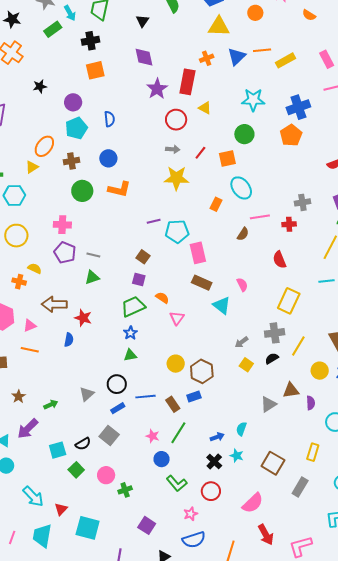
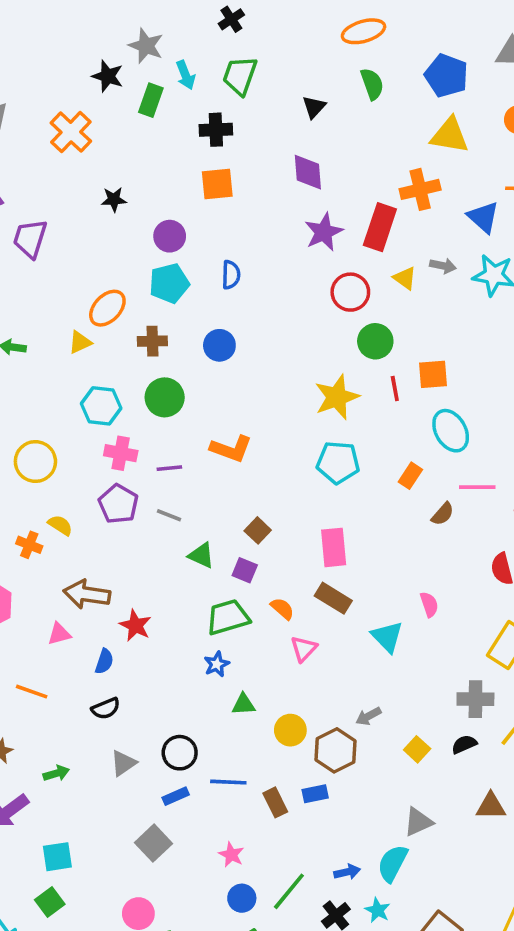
black star: (12, 19) -> (108, 76), moved
green rectangle: (53, 29) -> (151, 100), turned -42
blue triangle: (237, 56) -> (483, 217), moved, turned -42
orange cross: (207, 58) -> (420, 189), size x1.5
green circle: (244, 134) -> (375, 341), moved
gray arrow: (173, 149) -> (443, 266), moved
red line: (200, 153) -> (395, 389), moved, turned -56
yellow star: (176, 178) -> (337, 397), turned -30
orange L-shape: (119, 189) -> (231, 449), moved
cyan hexagon: (14, 195) -> (101, 406), moved
orange rectangle: (216, 204) -> (410, 476), moved
purple line: (154, 221) -> (169, 468), moved
cyan pentagon: (177, 231) -> (338, 462), moved
pink rectangle: (198, 253) -> (334, 547), moved
green triangle: (92, 277) -> (201, 555), moved, turned 35
brown rectangle: (202, 283) -> (333, 598), moved
pink triangle: (30, 326) -> (59, 634), moved
gray arrow: (241, 342) -> (368, 716), moved
orange line: (30, 350) -> (32, 692), moved
green triangle: (130, 355) -> (243, 704), moved
gray triangle: (268, 404) -> (418, 822), moved
cyan semicircle: (241, 429) -> (392, 863), size x1.5
green line: (178, 433) -> (289, 891), moved
black semicircle: (83, 444) -> (106, 709), moved
green square: (76, 470) -> (50, 902), moved

